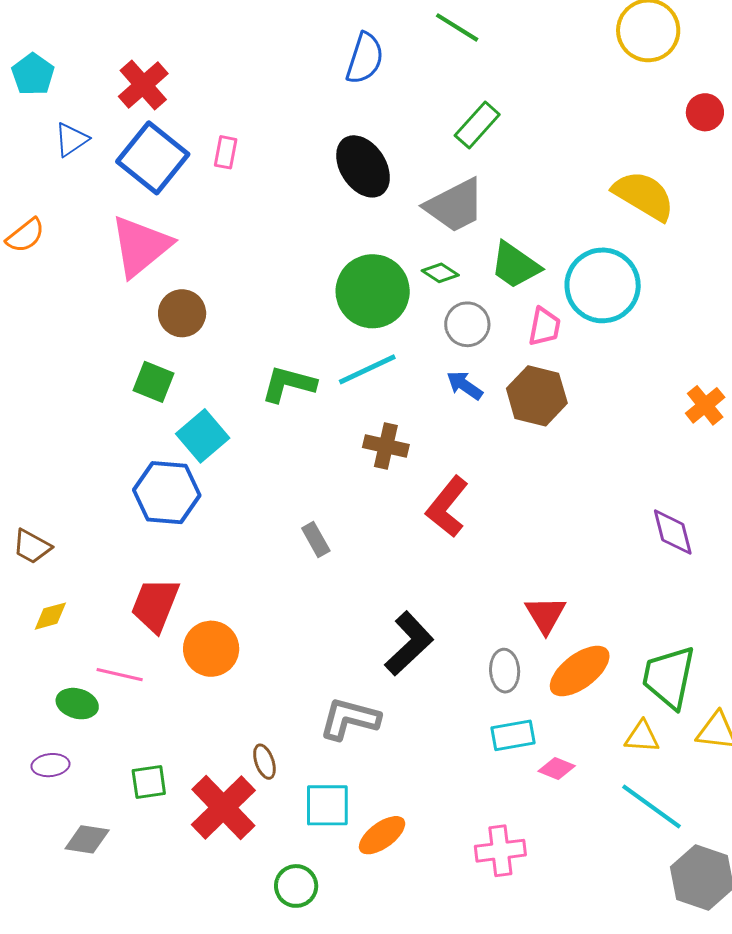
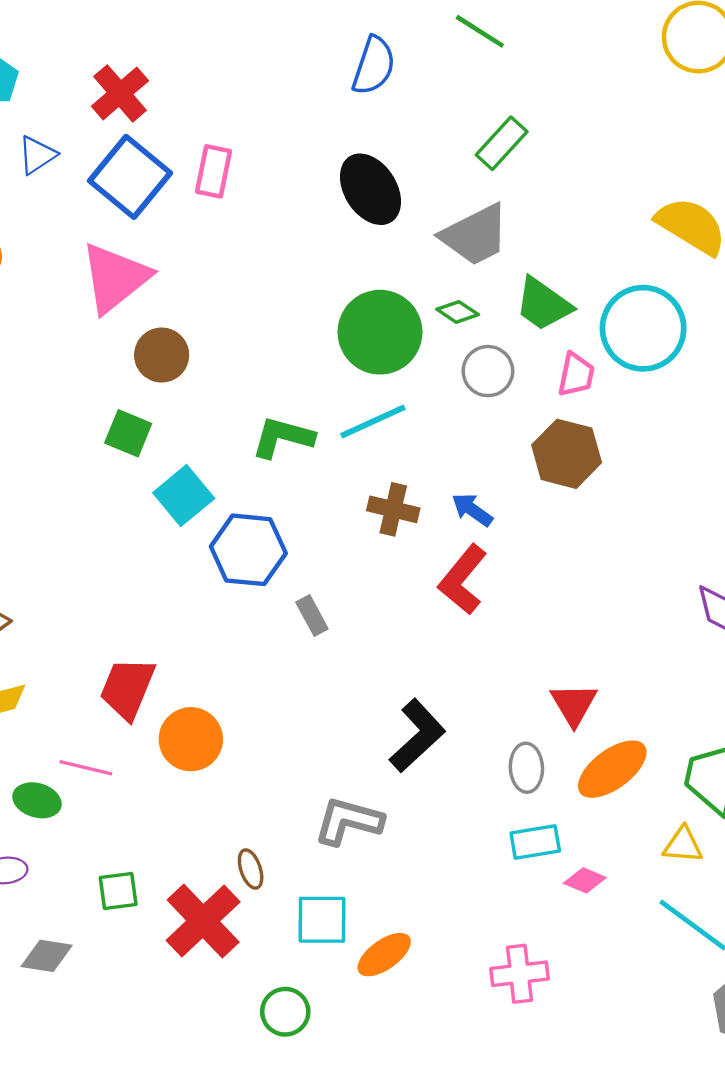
pink rectangle: (226, 152) -> (214, 171), size x1.4
blue arrow: (465, 385) -> (472, 510), moved
blue hexagon: (167, 493) -> (248, 550), moved

